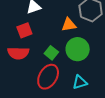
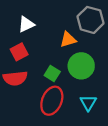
cyan triangle: (80, 82) -> (88, 103), turned -35

